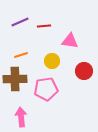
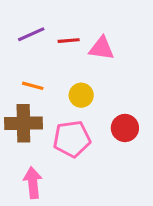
pink triangle: (70, 41) -> (101, 48), moved
orange line: (21, 55) -> (33, 86), turned 32
red circle: (84, 71) -> (125, 128), moved

